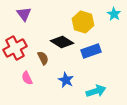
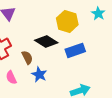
blue star: (66, 80) -> (39, 74), moved

